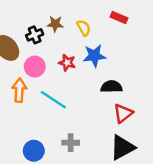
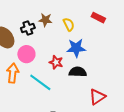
red star: (67, 63) -> (56, 62), moved
black semicircle: (111, 87) -> (78, 72), moved

